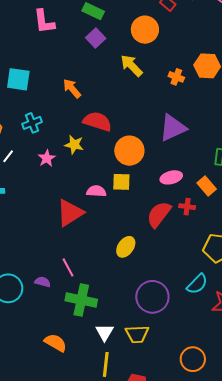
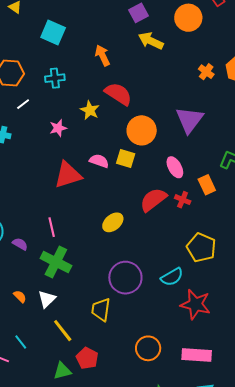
yellow arrow: (131, 66) -> (151, 41), moved, turned -35
purple triangle: (173, 128) -> (189, 120), turned -44
pink star: (47, 158) -> (58, 128), moved
pink ellipse: (171, 177) -> (175, 167), turned 60
purple semicircle: (43, 282) -> (20, 244), moved
white triangle: (105, 332) -> (47, 299), moved
yellow trapezoid: (137, 334) -> (101, 310), turned 85
orange semicircle: (56, 343) -> (20, 296), size x0.6
yellow line: (106, 364) -> (63, 331), turned -60

